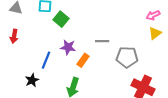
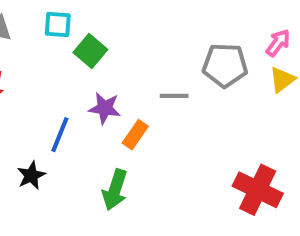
pink arrow: (153, 15) -> (278, 43), turned 152
gray pentagon: (127, 57) -> (225, 65), moved

